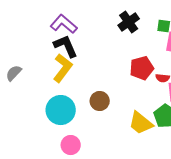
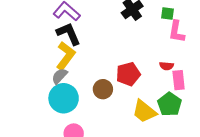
red pentagon: (142, 68) -> (128, 74), moved
gray semicircle: (14, 73) -> (60, 76), moved

